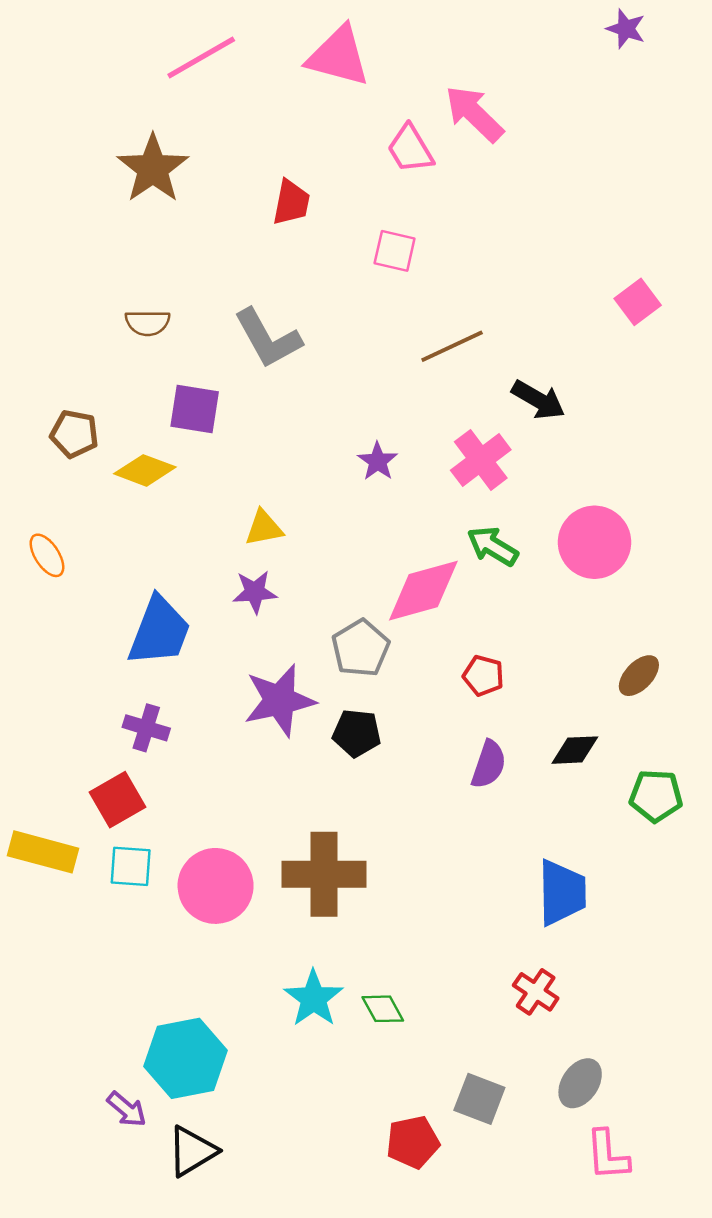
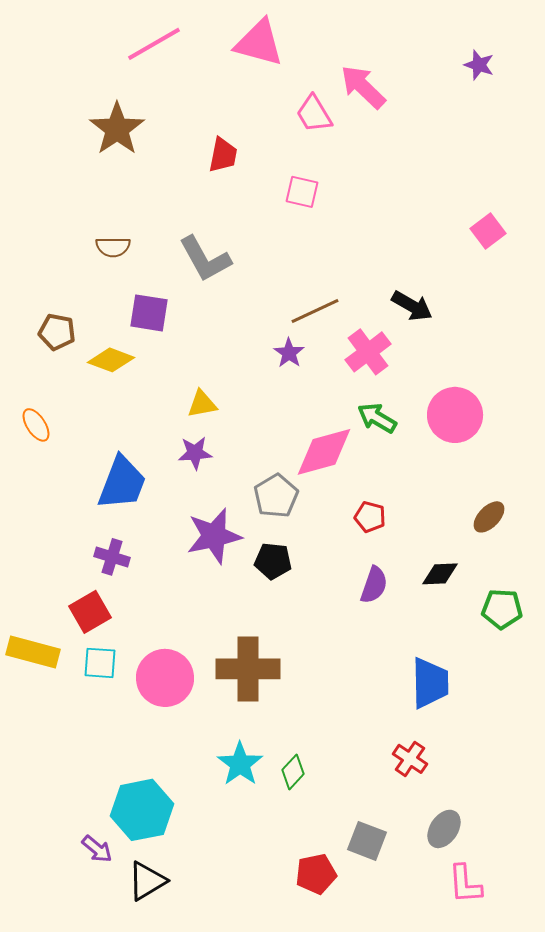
purple star: (626, 29) -> (479, 65), moved
brown line: (452, 346) -> (315, 311), moved
green diamond: (383, 1009) -> (293, 772), turned 72

